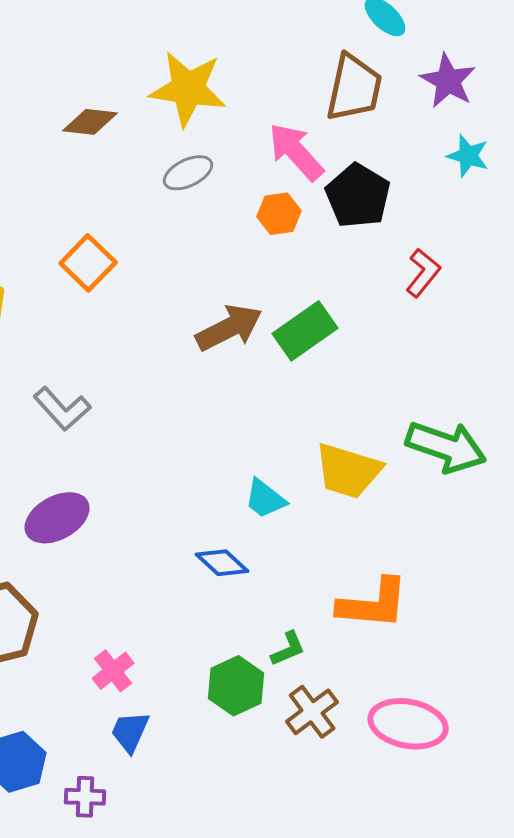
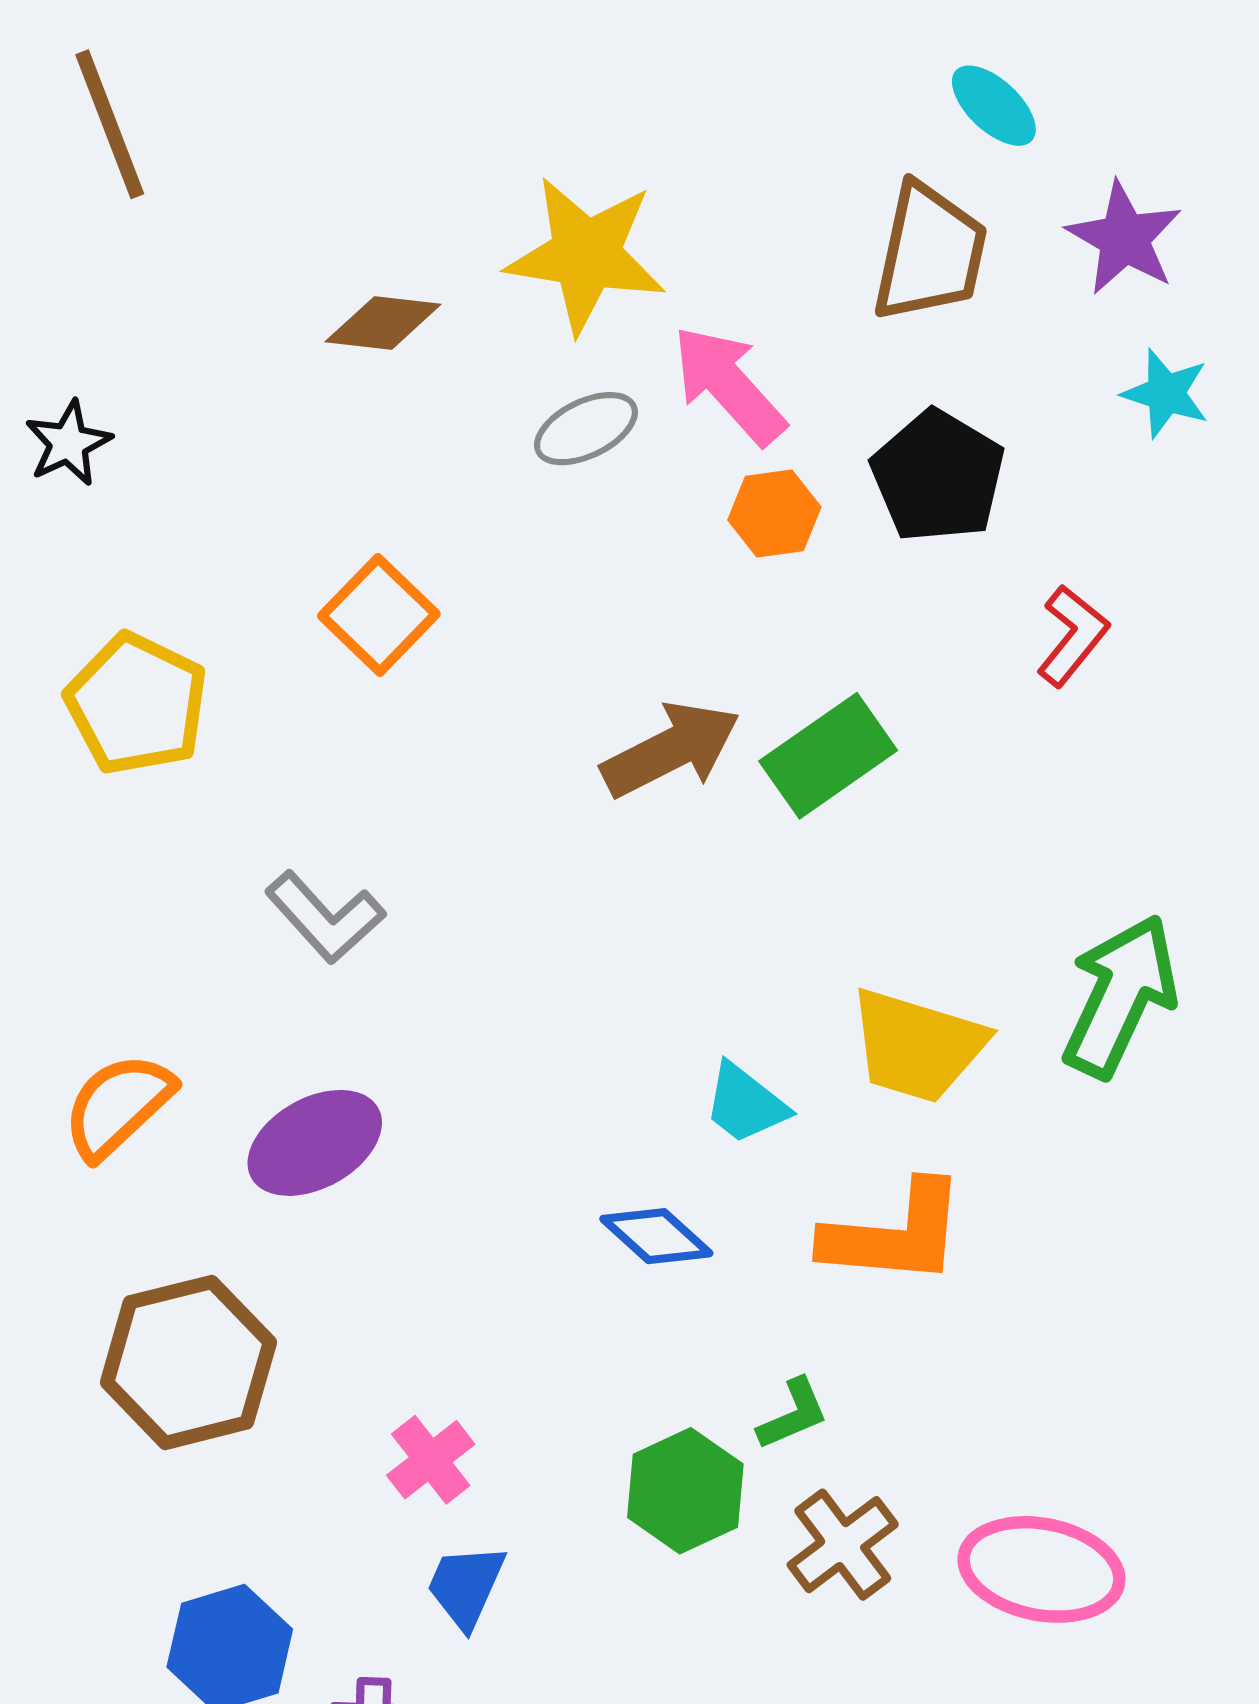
pink arrow: (296, 152) -> (729, 385), moved
green arrow: (446, 447) -> (1120, 996), turned -84
orange L-shape: (373, 604) -> (894, 1234), moved

